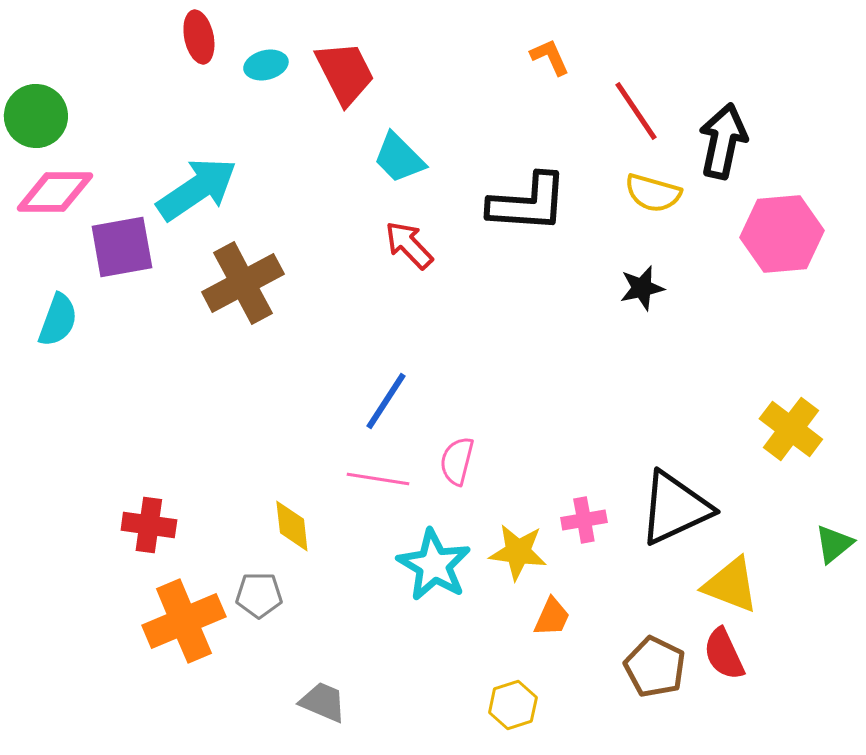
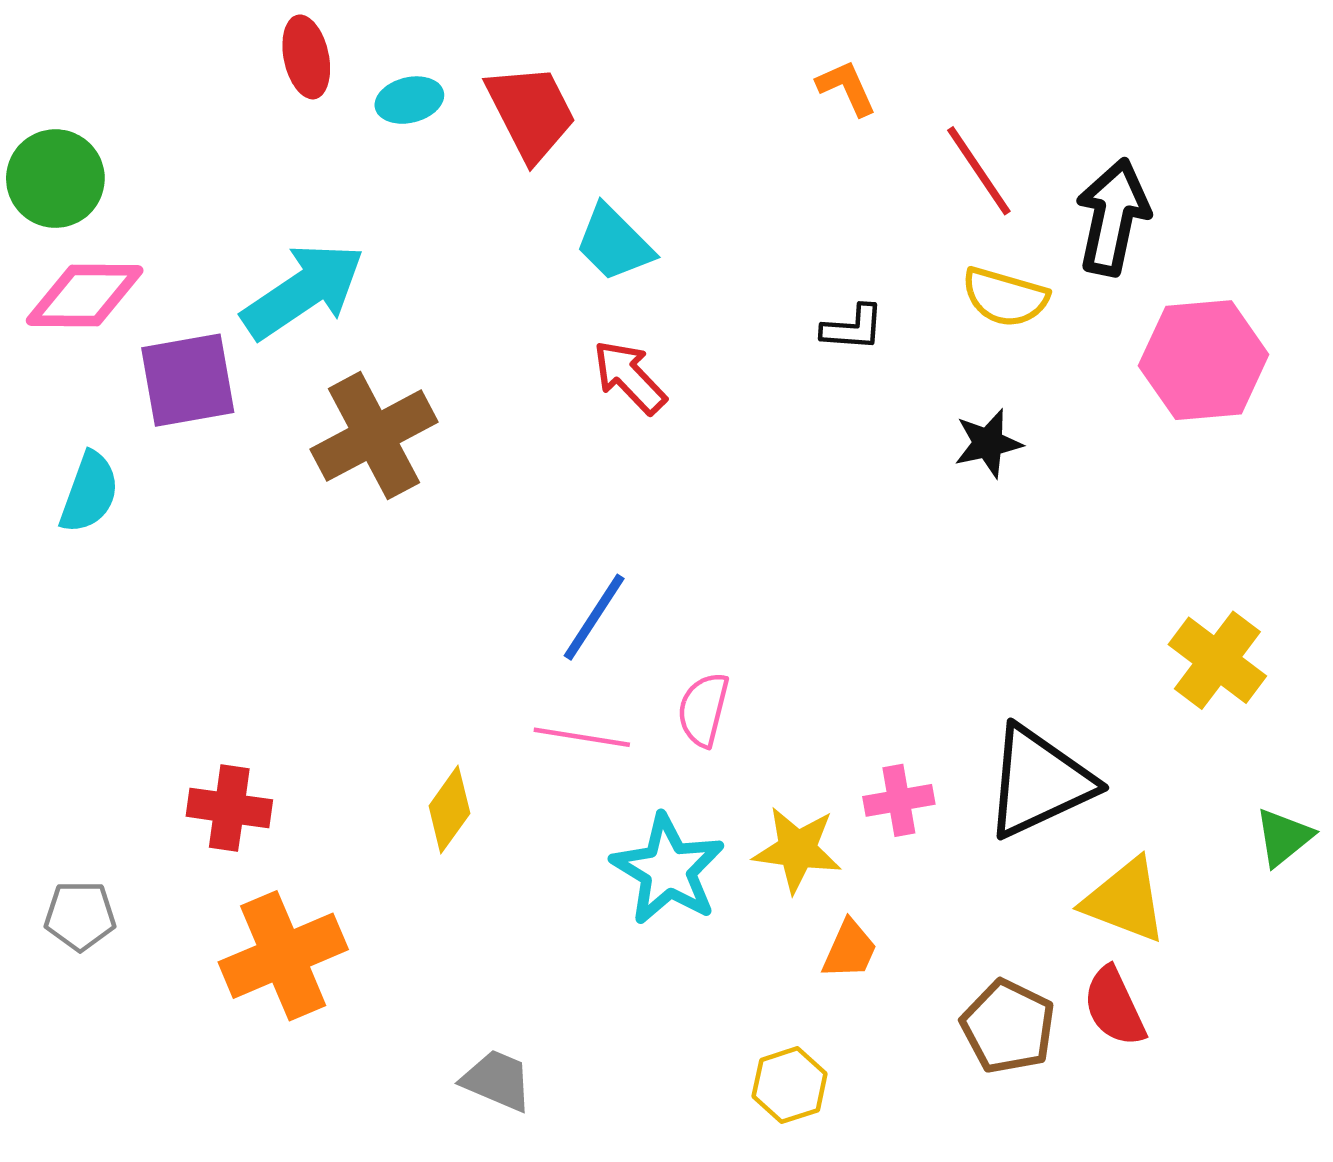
black L-shape: (528, 203) -> (853, 328), moved, size x0.5
yellow diamond: (292, 526) -> (449, 810), turned 42
gray pentagon: (259, 595) -> (80, 916), moved

